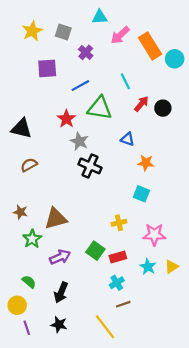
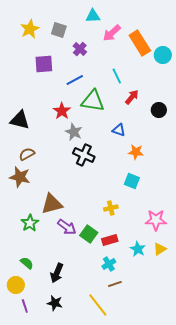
black circle: (163, 108) -> (159, 110), moved
brown star: (20, 212) -> (20, 177), moved, size x1.5
pink star: (154, 235) -> (156, 220), moved
purple arrow: (60, 257) -> (67, 227), moved, turned 60

